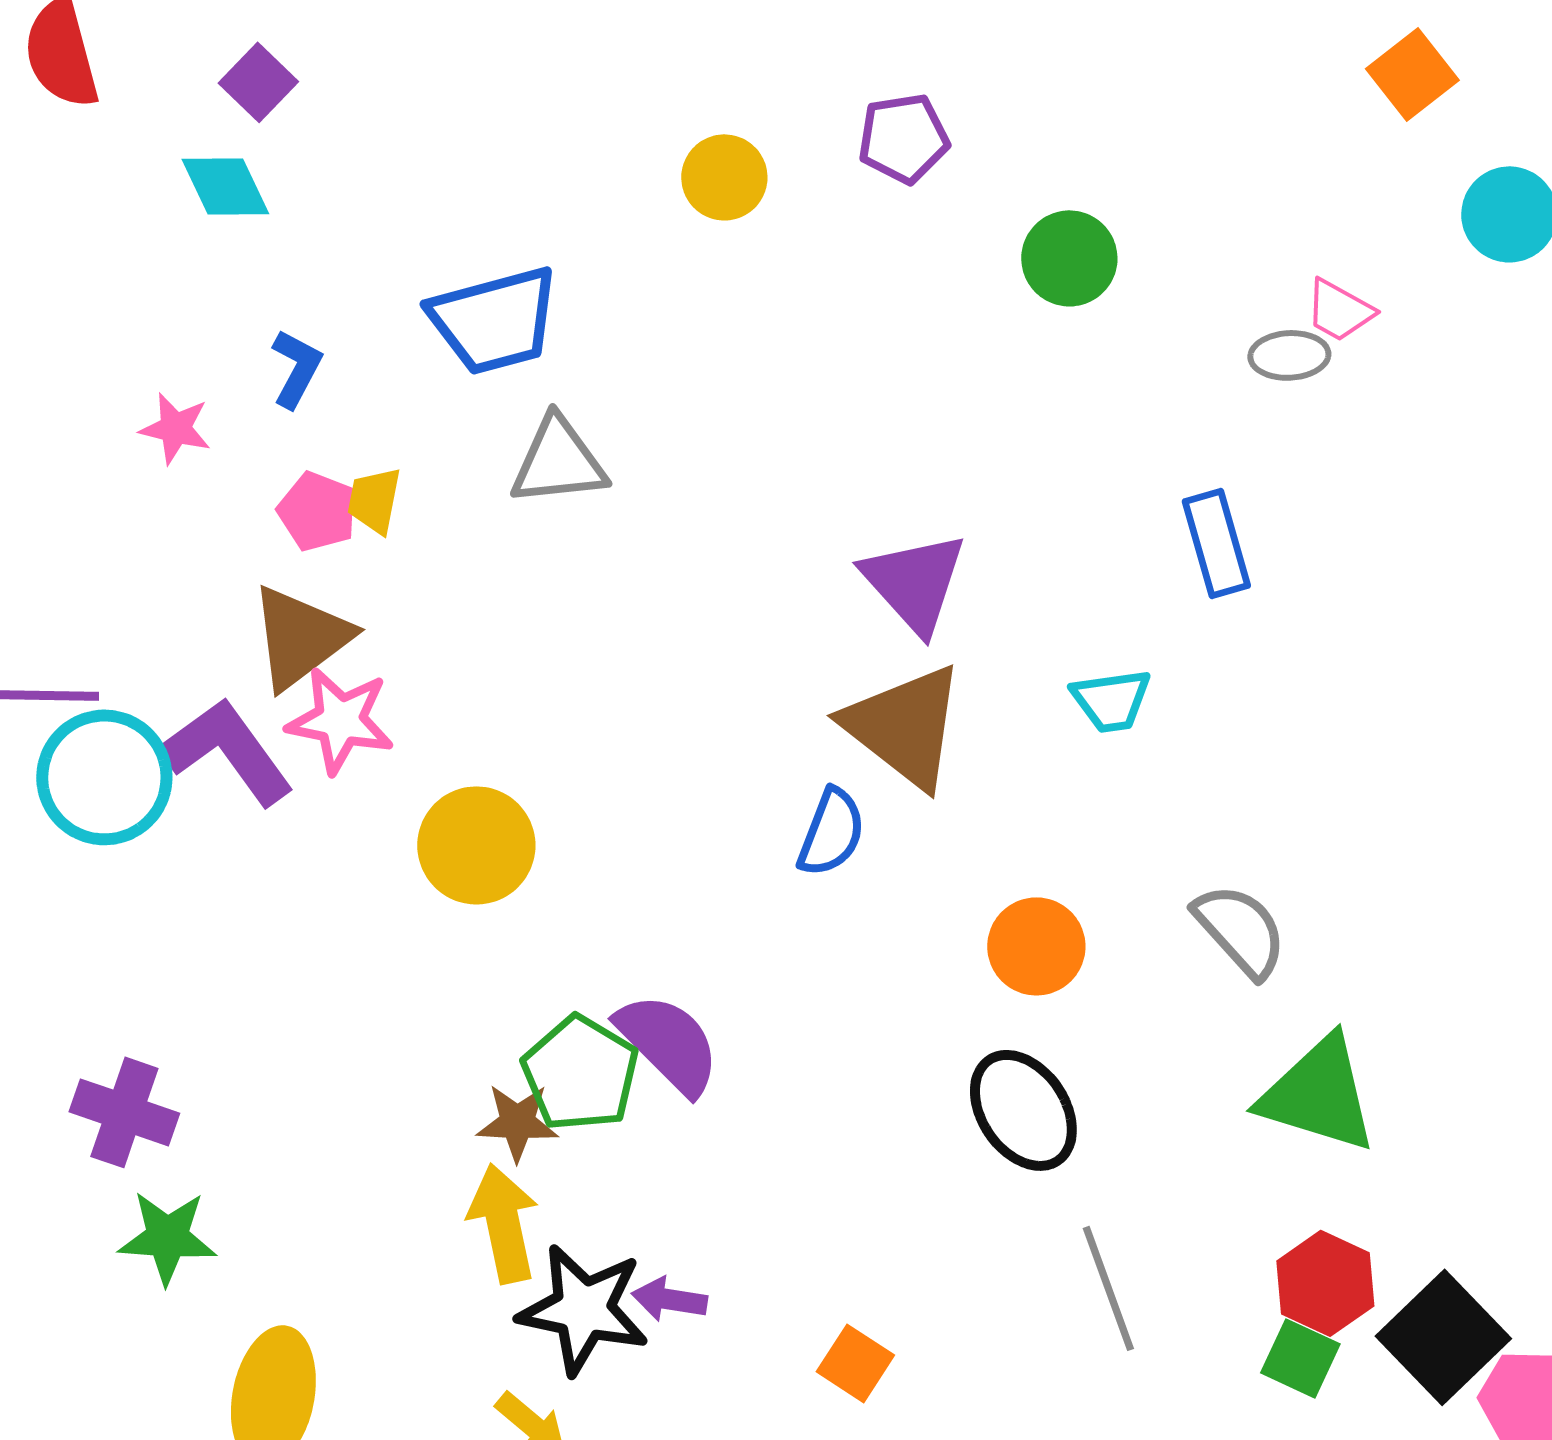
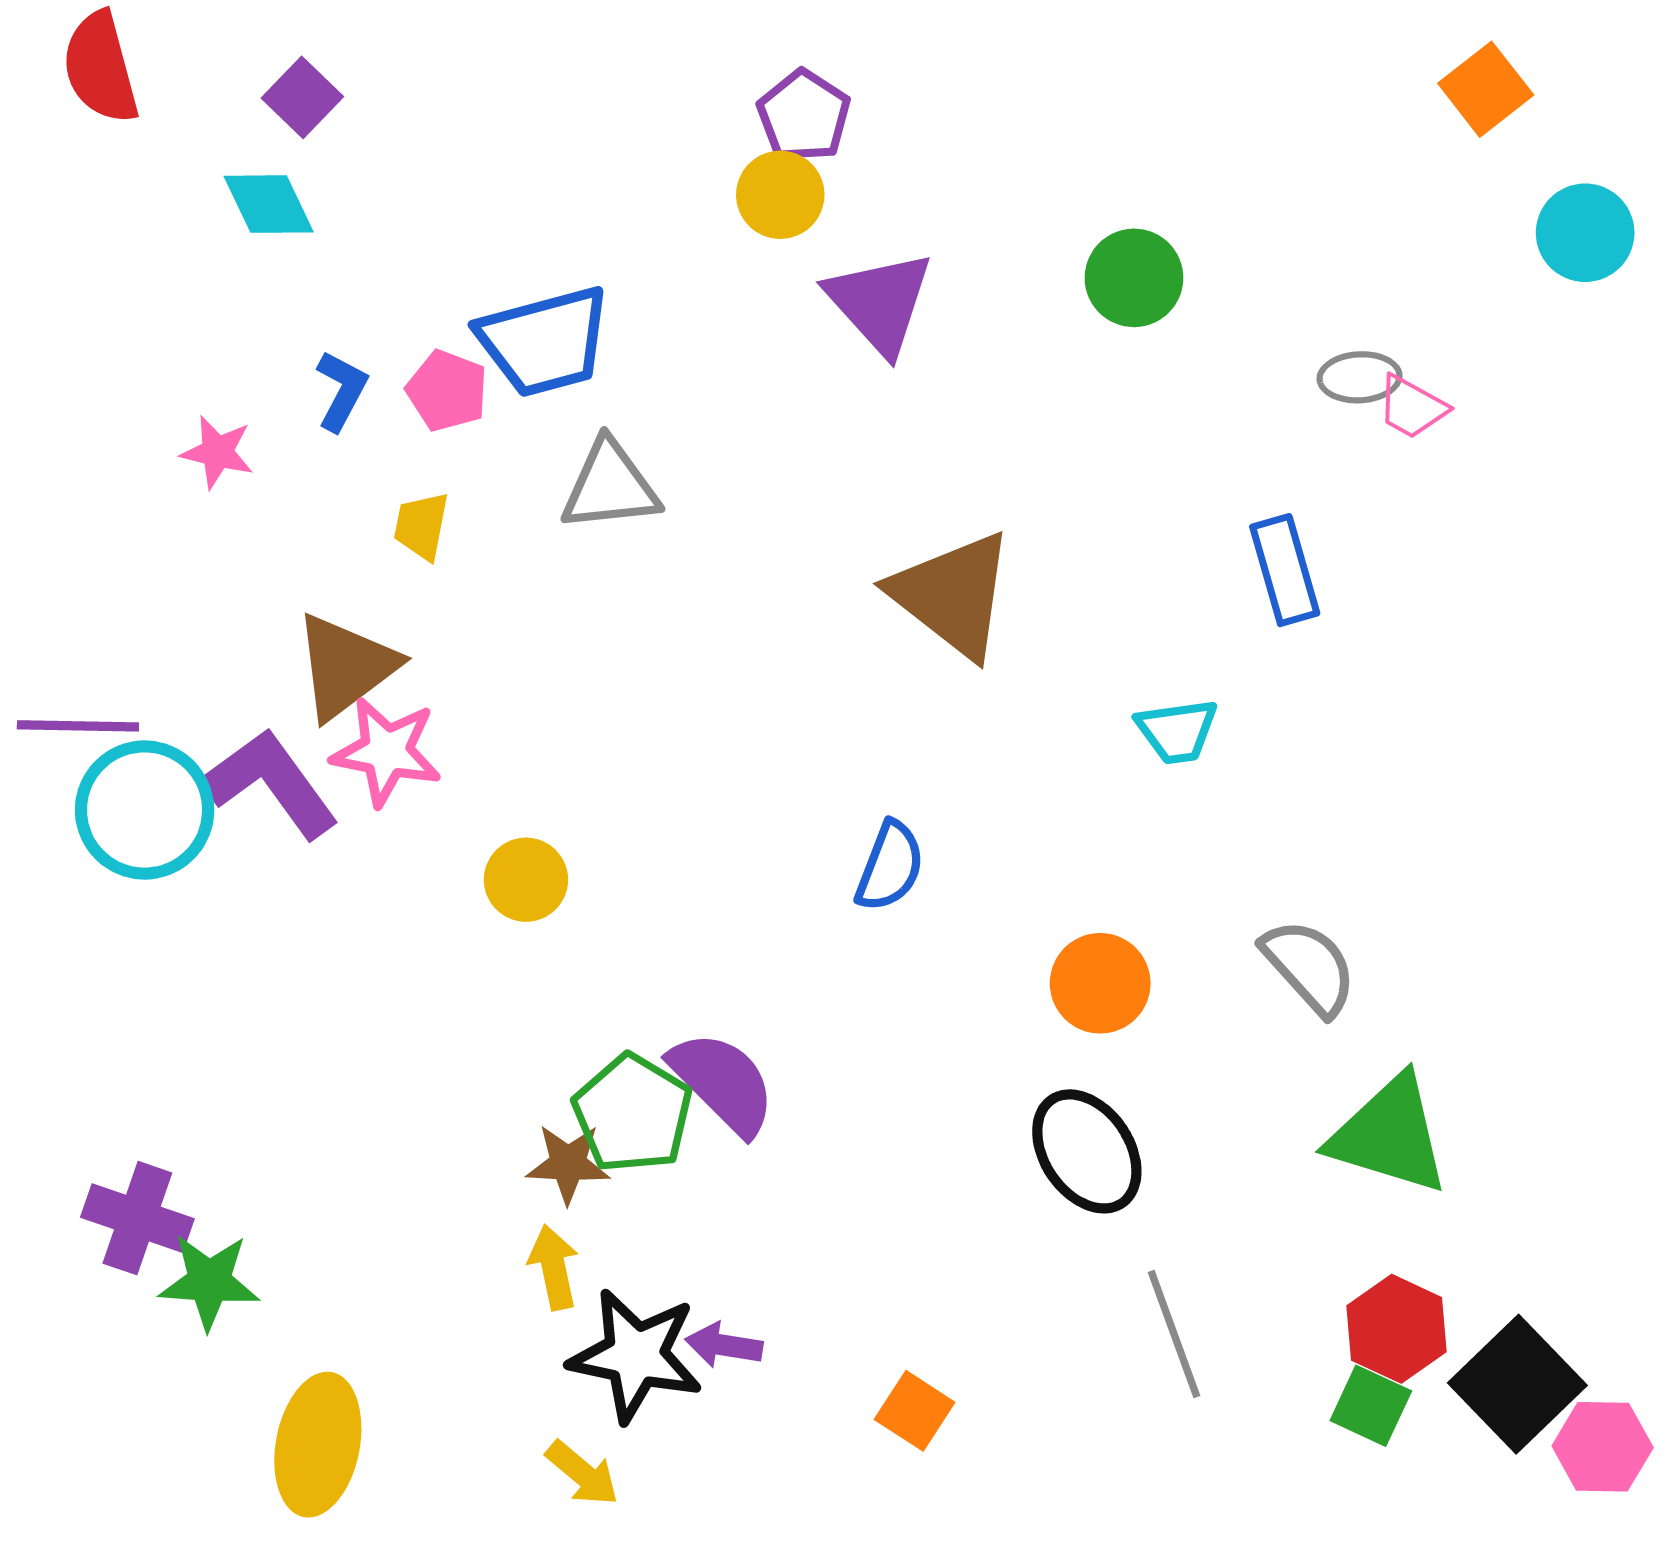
purple pentagon: (903, 138) -> (804, 116), moved, turned -30
pink trapezoid: (1339, 310) -> (1412, 407), moved
pink pentagon: (317, 511) -> (447, 391), moved
purple triangle: (914, 582) -> (880, 302), moved
brown triangle: (904, 726) -> (953, 595), moved
yellow circle: (476, 845) -> (526, 880), size x0.7
purple cross: (124, 1112) -> (137, 1218), moved
yellow arrow: (503, 1223) -> (554, 1267), size x0.7

